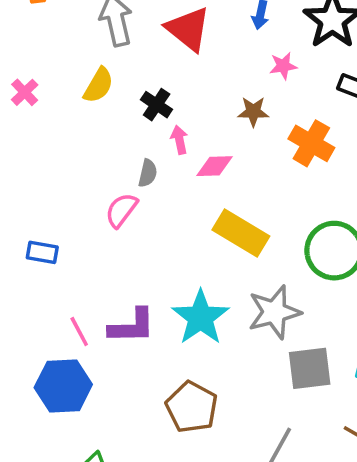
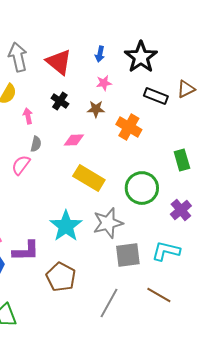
pink star: (283, 66) -> (104, 83), moved
black cross: (157, 105) -> (60, 101), moved
pink arrow: (179, 140) -> (28, 116), moved
purple L-shape: (132, 326) -> (26, 251), moved

